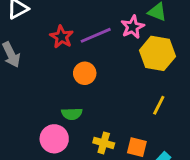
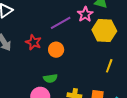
red star: (61, 37) -> (33, 42), moved

